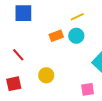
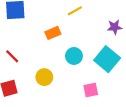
cyan circle: (76, 36) -> (74, 56), moved

